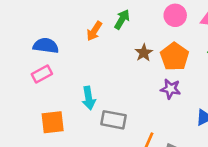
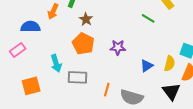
blue semicircle: (46, 46) -> (30, 27), moved
brown star: (144, 53) -> (86, 19), moved
orange pentagon: (175, 57) -> (83, 44), moved

